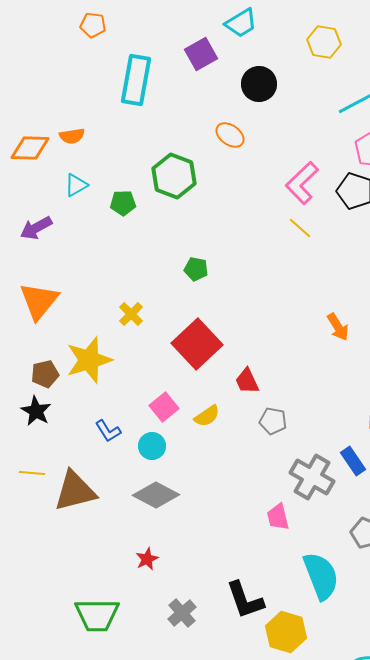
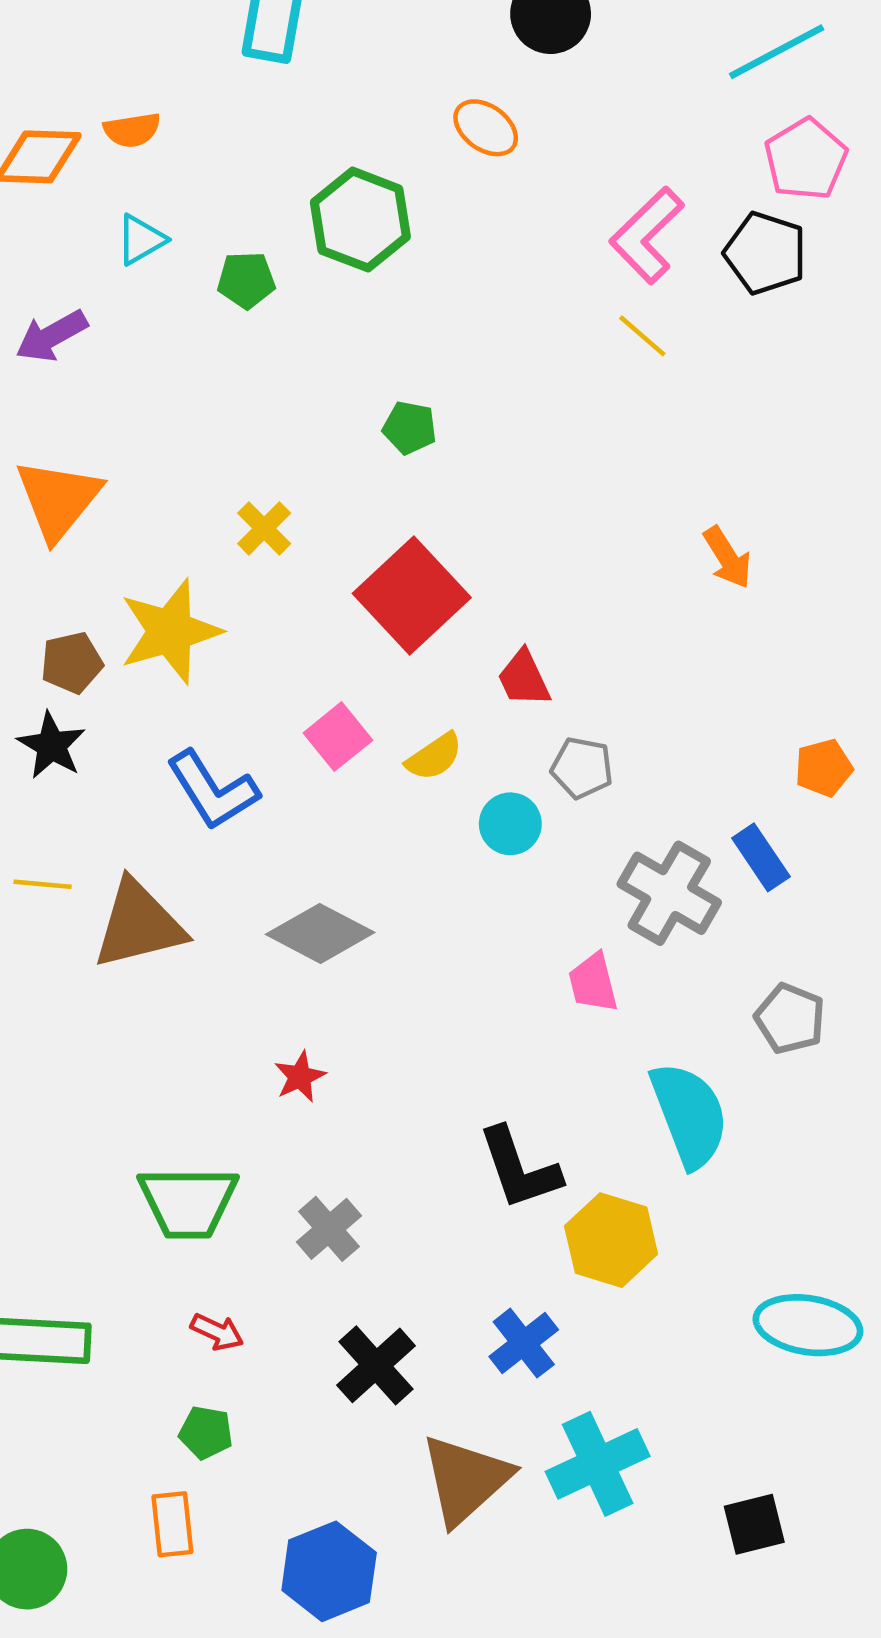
blue L-shape: (108, 431) -> (213, 790), size x1.6
cyan circle: (152, 446) -> (510, 824), moved
gray cross: (182, 613) -> (329, 1229), moved

